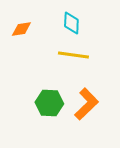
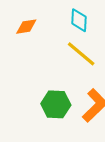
yellow line: (73, 55) -> (81, 54), turned 32

